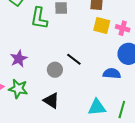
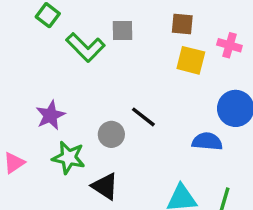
green L-shape: (39, 18) -> (85, 47), turned -55
pink cross: (123, 28) -> (229, 45), moved
green star: (18, 89) -> (69, 158), moved

